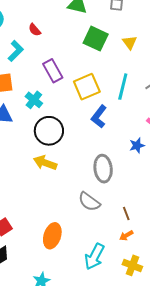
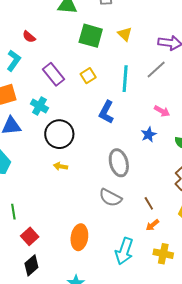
yellow square: (87, 87) -> (88, 76), moved, size x0.6
yellow arrow: (45, 163) -> (61, 166), size x0.6

